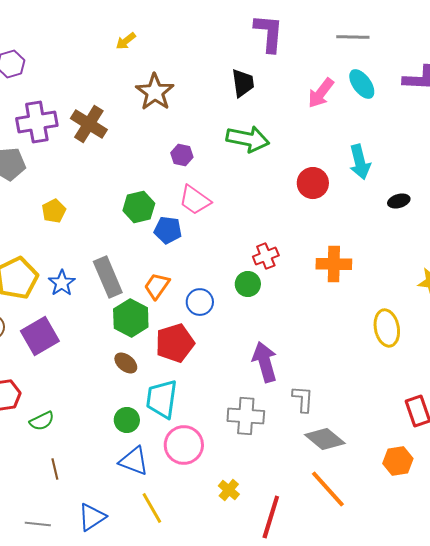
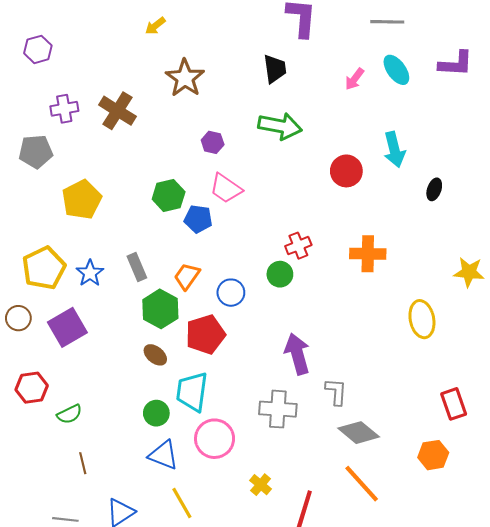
pink arrow: (321, 93) -> (355, 79), size x0.7
purple cross: (37, 122) -> (64, 109), size x0.7
black ellipse: (399, 201) -> (434, 189), turned -55
yellow pentagon: (54, 211) -> (82, 200), size x1.6
gray rectangle: (108, 277) -> (137, 267), size x0.7

